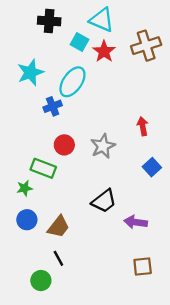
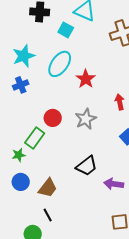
red star: (104, 51) -> (86, 79), moved
blue cross: (53, 106) -> (21, 85), moved
green rectangle: (43, 168) -> (35, 138), turned -75

